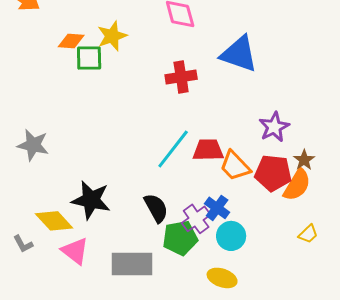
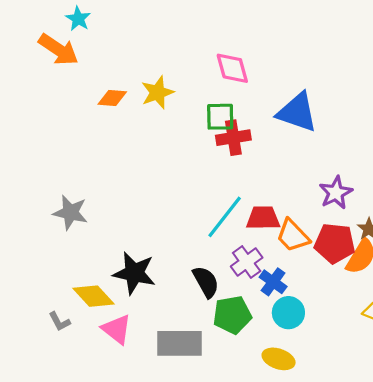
green square: (89, 58) -> (220, 117), moved
purple cross: (196, 219) -> (247, 262), moved

